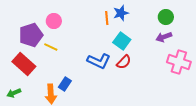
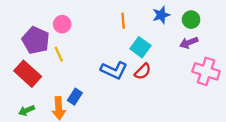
blue star: (121, 13) -> (161, 15), moved
purple pentagon: (31, 35) -> (36, 40), turned -30
yellow line: (51, 47) -> (59, 54), turned 40
green arrow: (14, 93) -> (26, 110), moved

